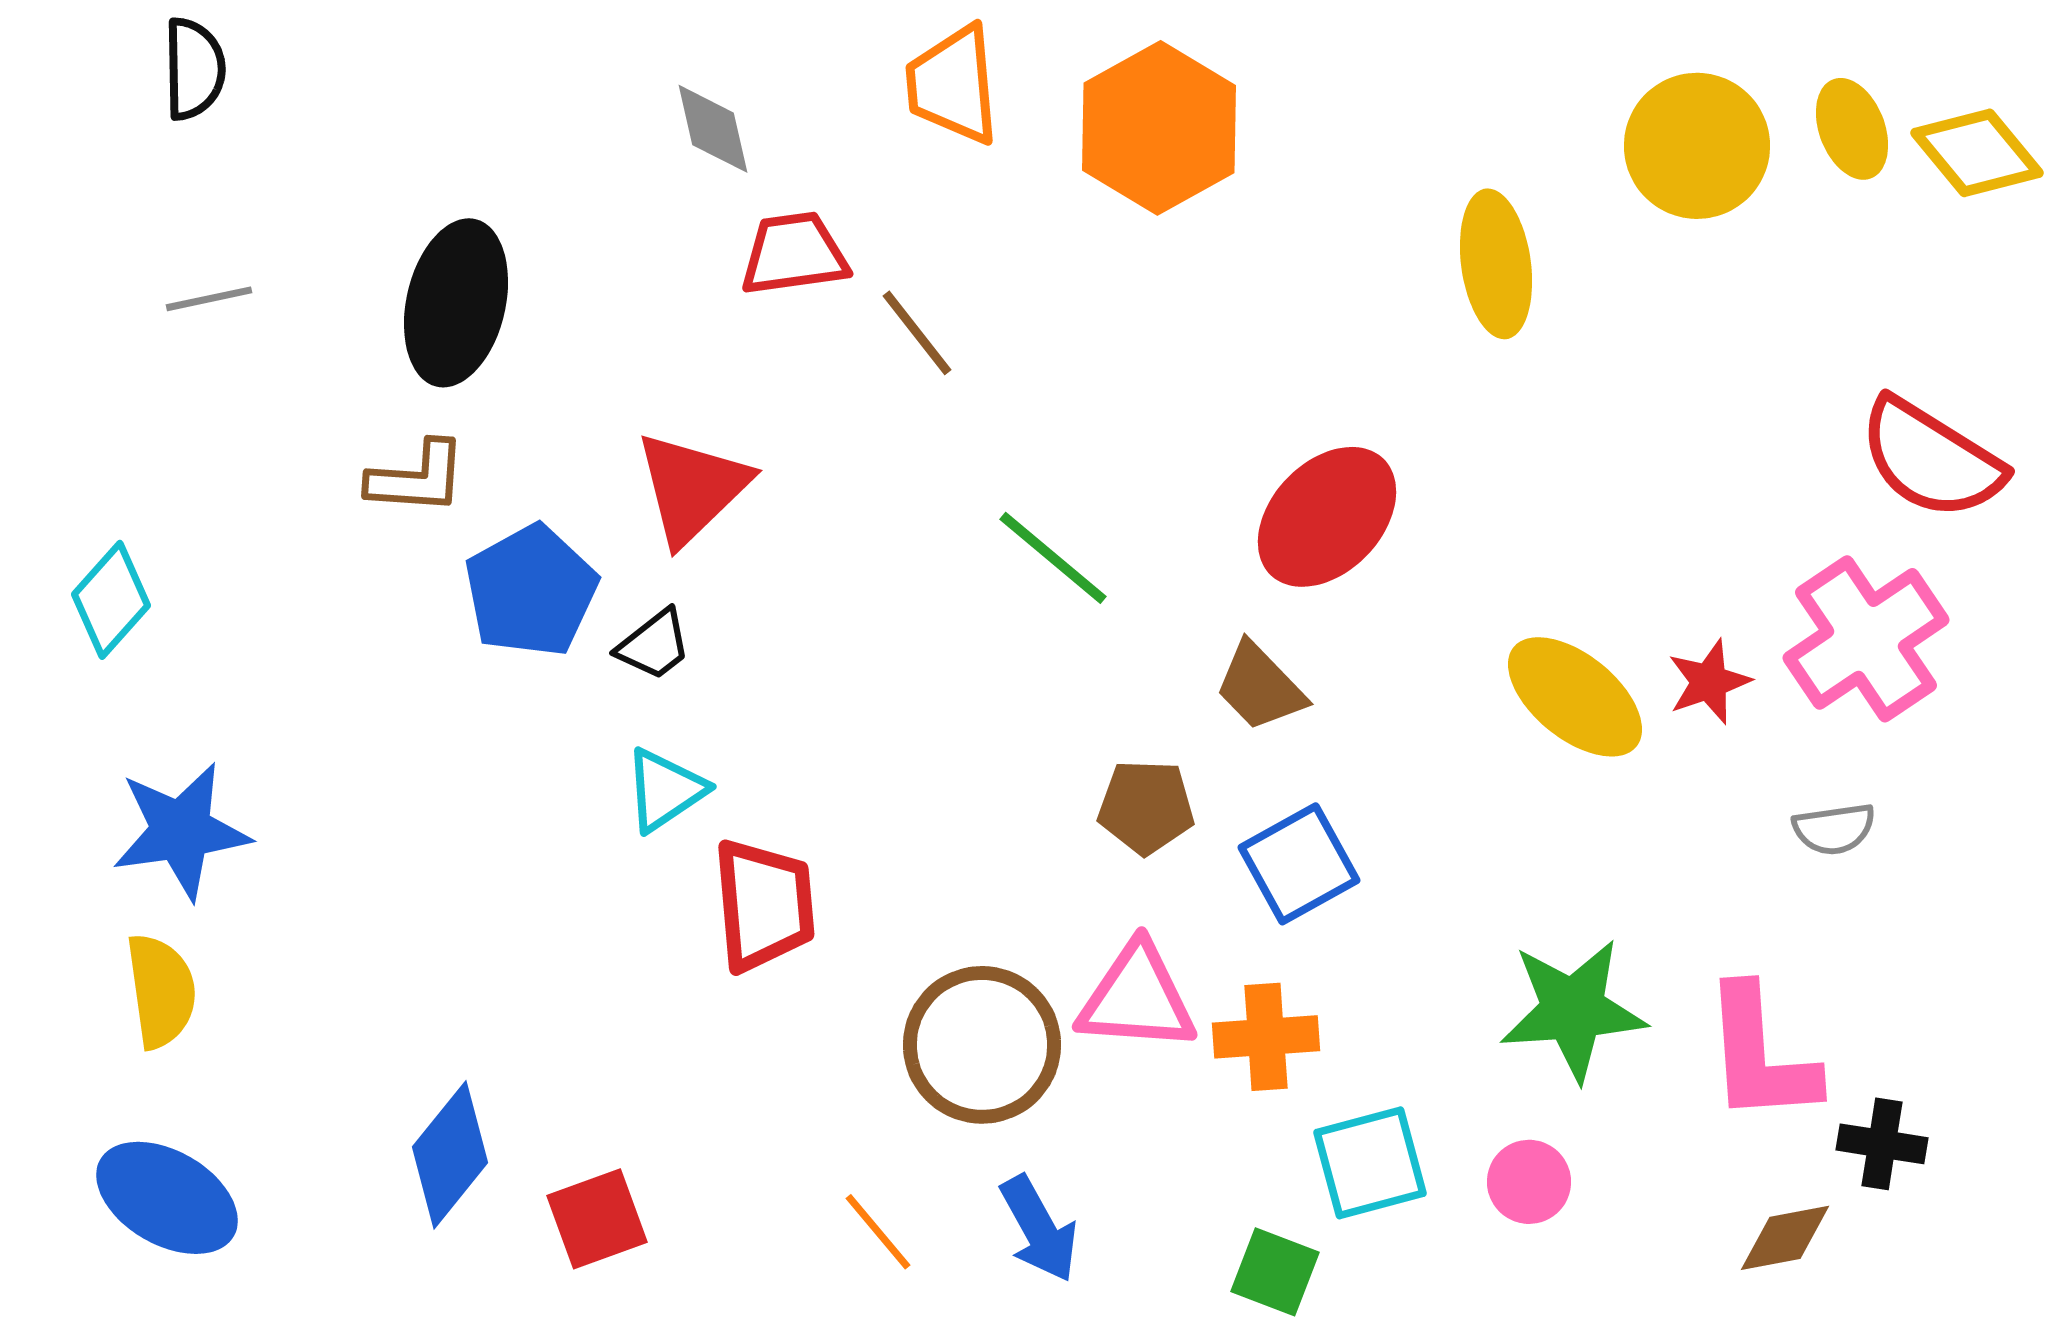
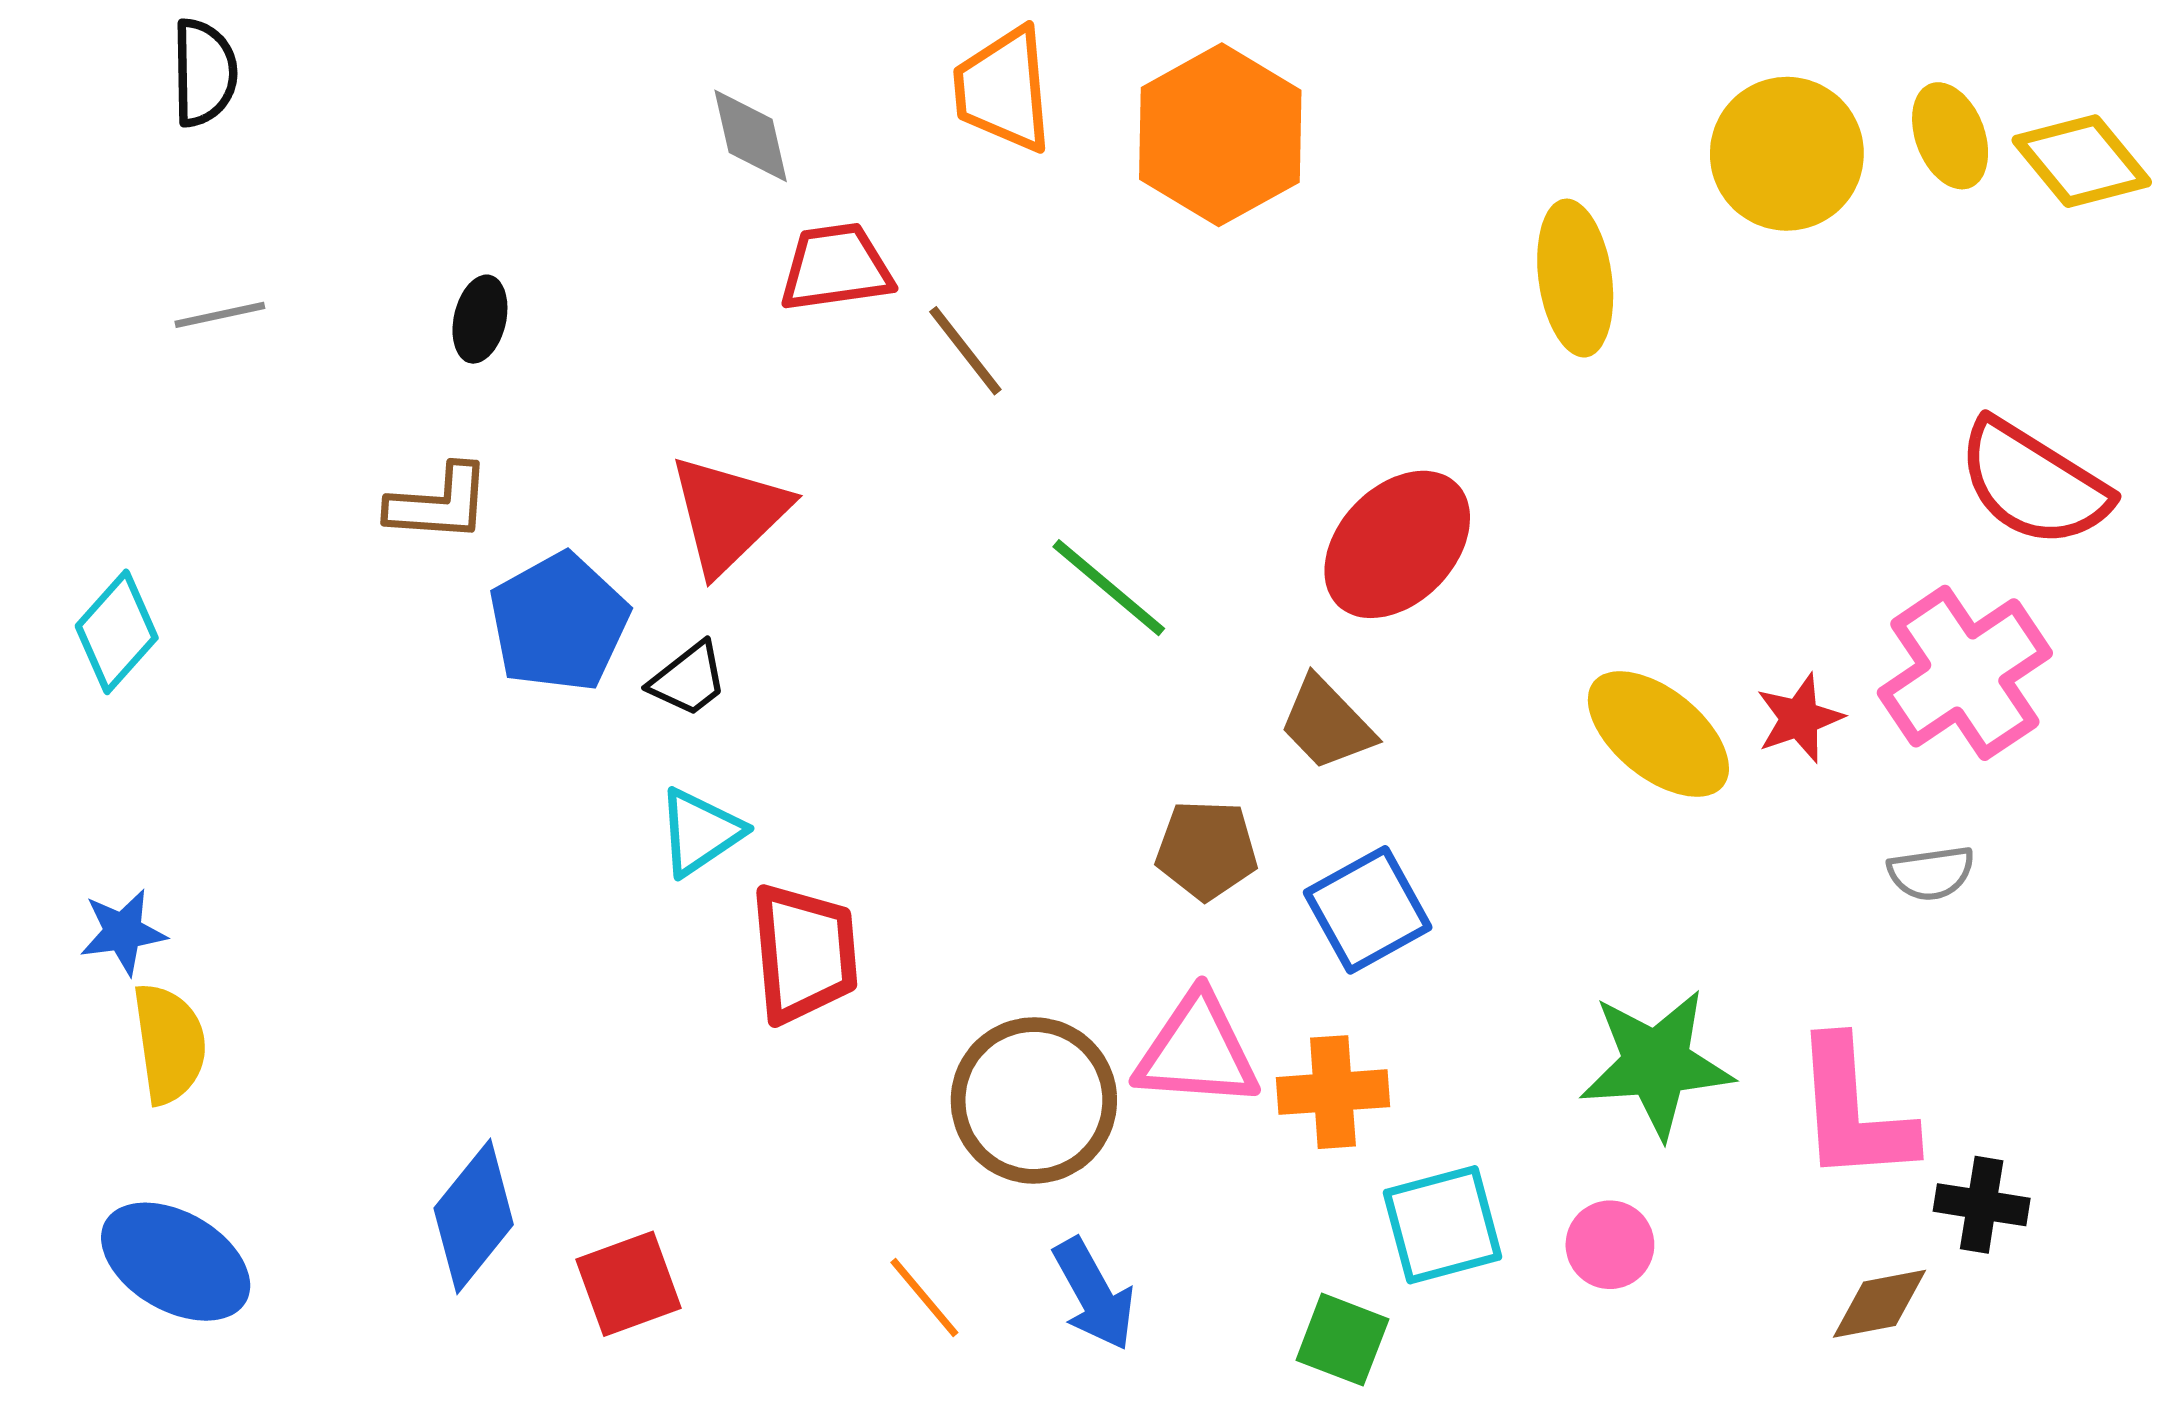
black ellipse: (456, 303) -> (480, 319), size x0.5
blue star: (181, 831) -> (123, 932), moved, size x0.6

